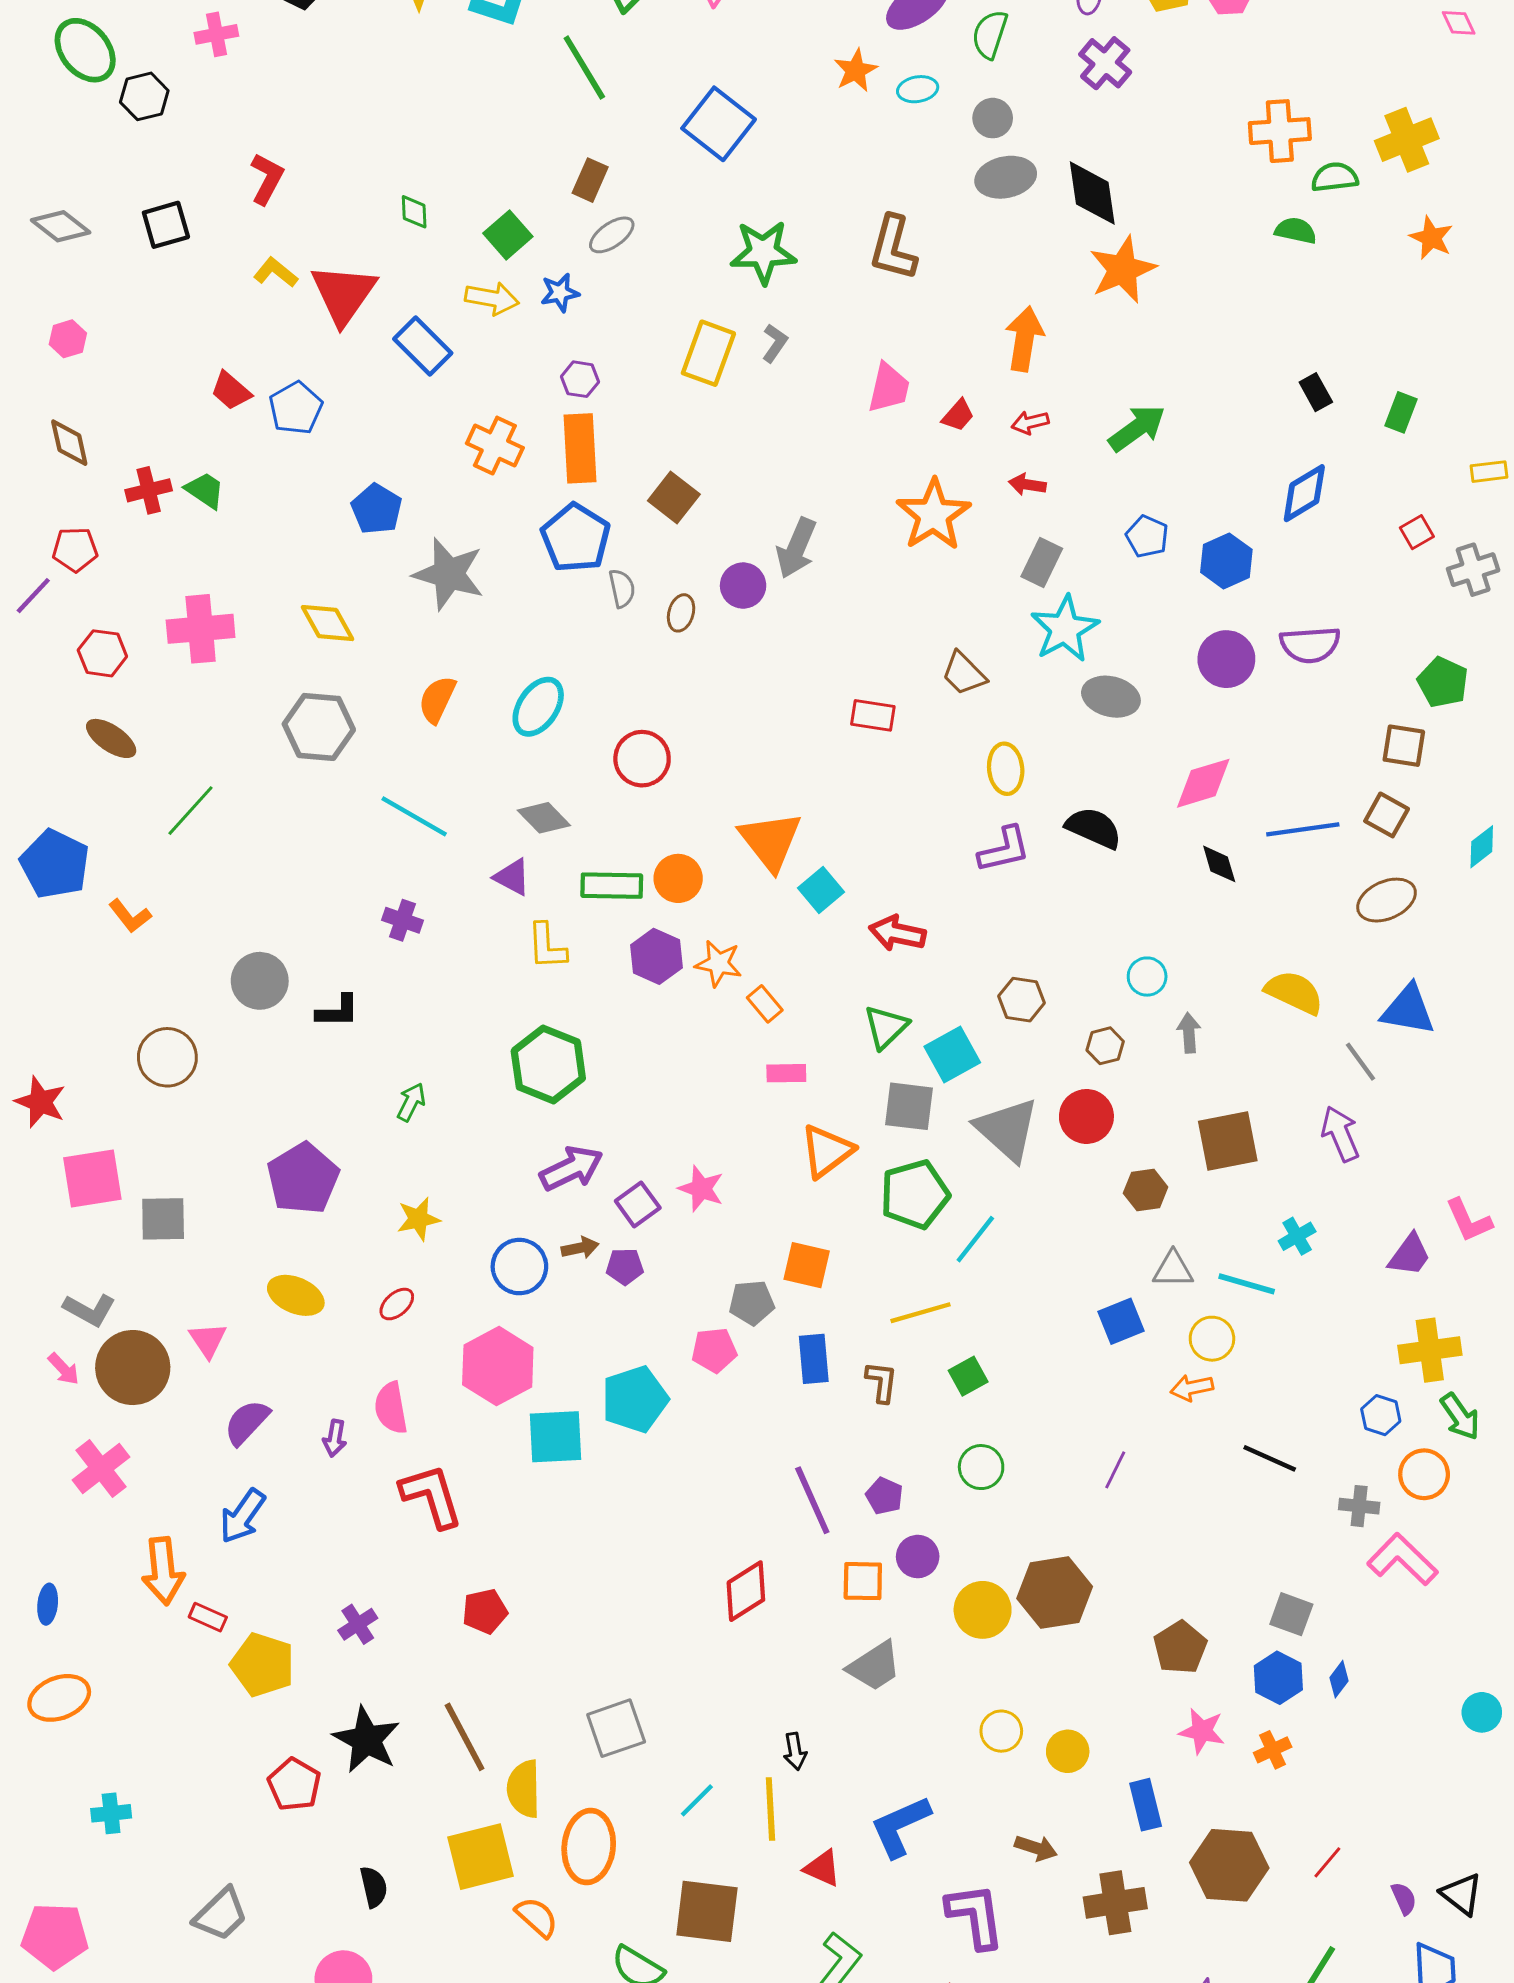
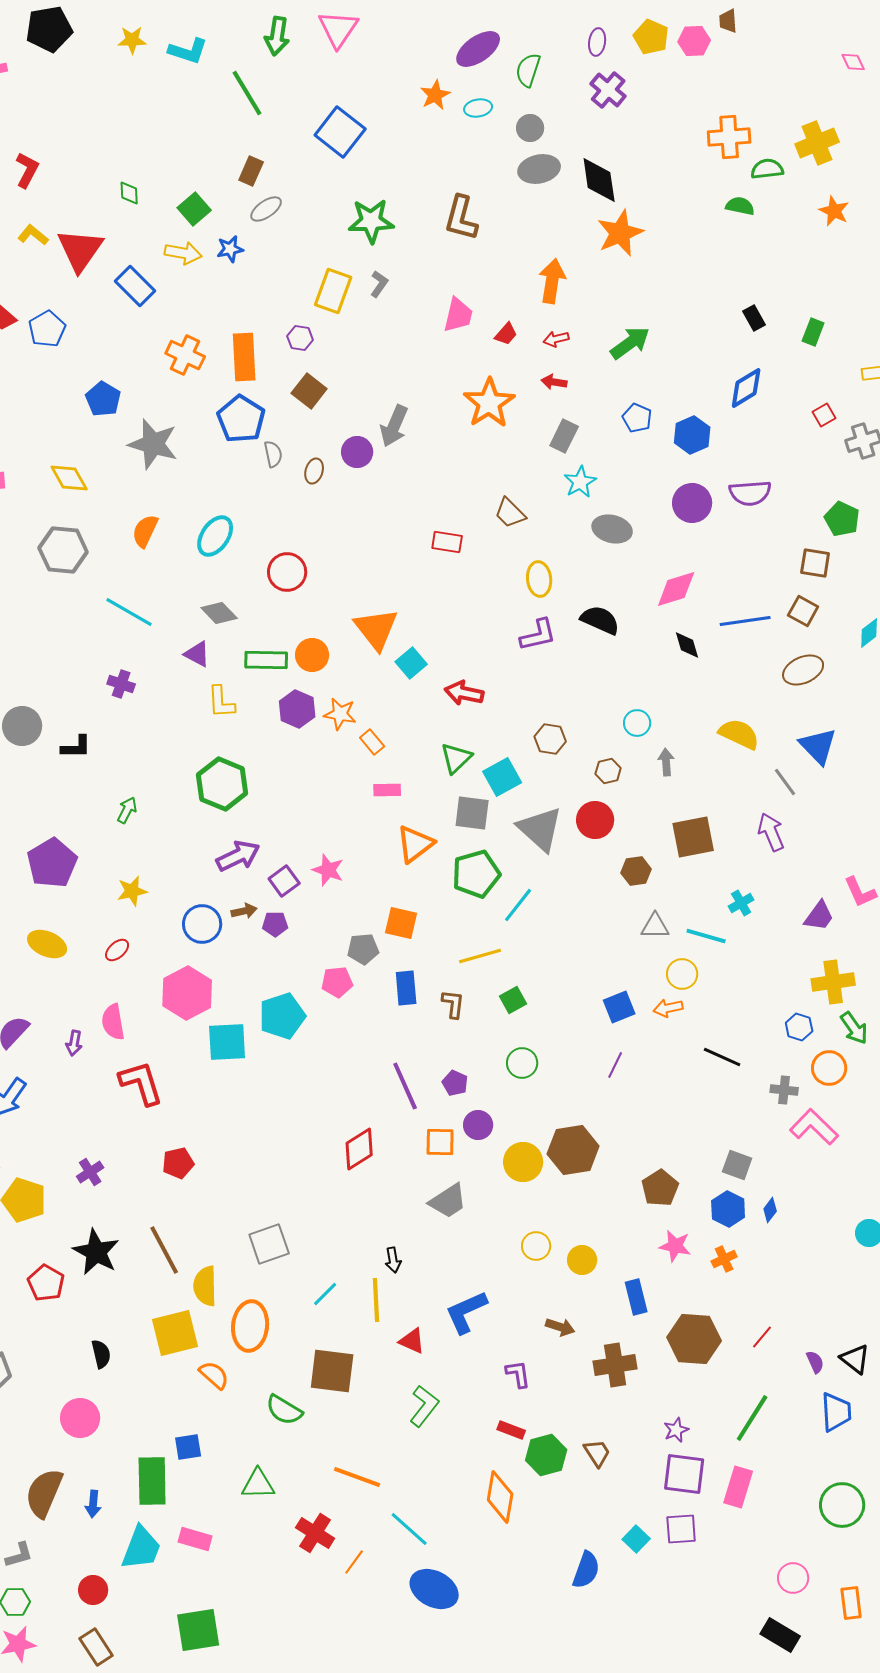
purple hexagon: (580, 379) -> (300, 338), moved
cyan star: (1065, 629) -> (580, 482), size x0.7
blue triangle: (1408, 1010) -> (818, 746), turned 36
blue square: (1121, 1321) -> (619, 1007), moved
purple L-shape: (975, 1916) -> (518, 1374), size x0.6

